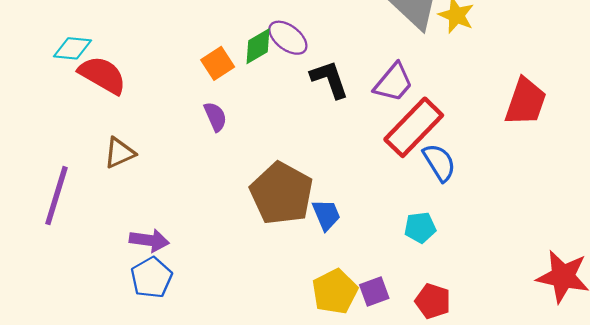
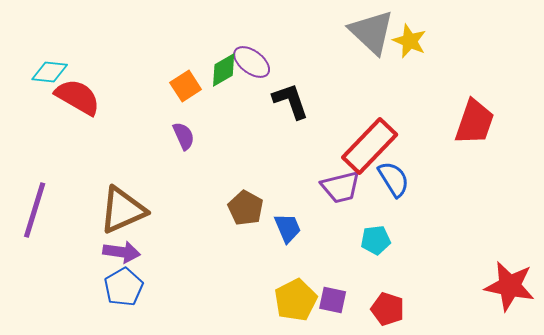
purple trapezoid: (393, 83) -> (341, 187), moved, turned 36
brown triangle: (119, 153) -> (123, 210), moved, size x1.6
brown pentagon: (282, 193) -> (246, 208), size x0.6
purple square: (374, 292) -> (333, 300), turned 32

